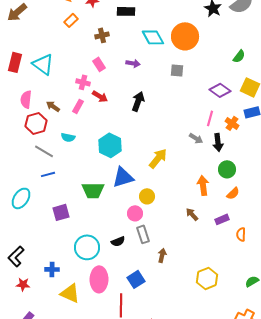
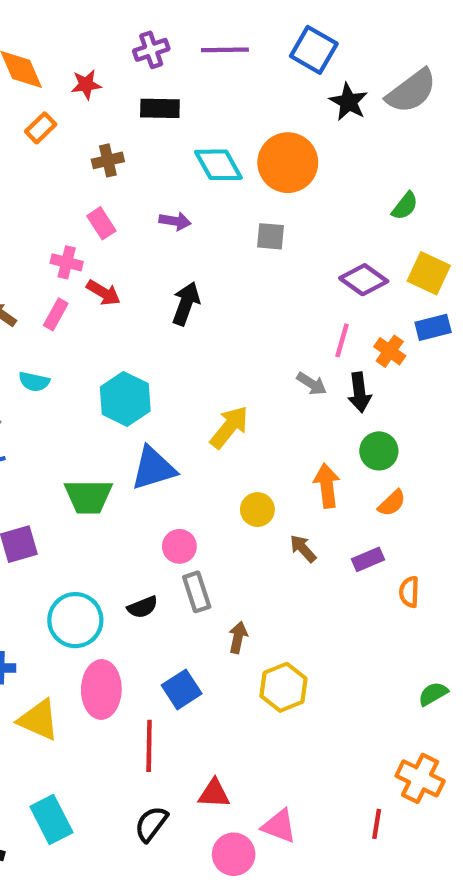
yellow circle: (147, 196) -> (257, 510), moved
yellow hexagon: (207, 278) -> (283, 687), moved

